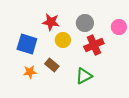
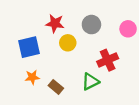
blue square: (27, 44) -> (29, 47), turned -30
red cross: (94, 45) -> (108, 60), moved
brown rectangle: (52, 65) -> (56, 87), moved

